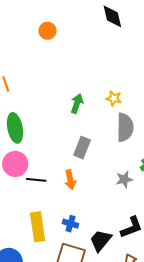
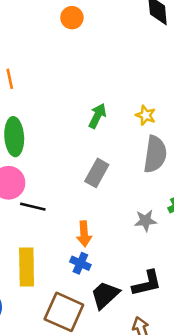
orange arrow: (70, 180) -> (84, 234), moved
blue cross: (71, 224) -> (80, 263), moved

